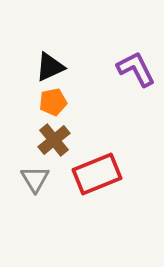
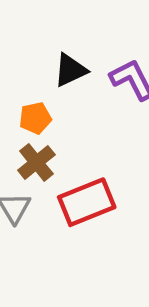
black triangle: (50, 67) -> (70, 70), moved

